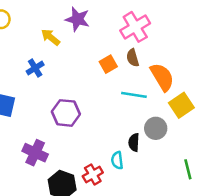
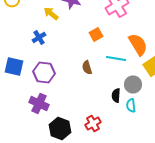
brown semicircle: (133, 58) -> (87, 67), moved
purple hexagon: (66, 113) -> (44, 72), moved
cyan semicircle: (117, 160) -> (131, 105), moved
red cross: (93, 174) -> (93, 123), moved

